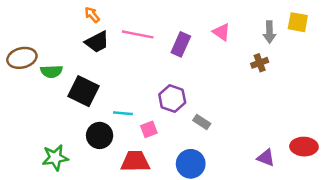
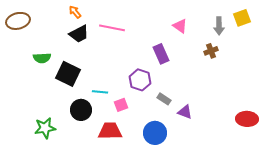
yellow square: (298, 22) -> (242, 18), turned -30
purple rectangle: (181, 44) -> (161, 54), moved, turned -48
brown ellipse: (22, 58) -> (18, 21), moved
purple triangle: (266, 158) -> (185, 112), moved

